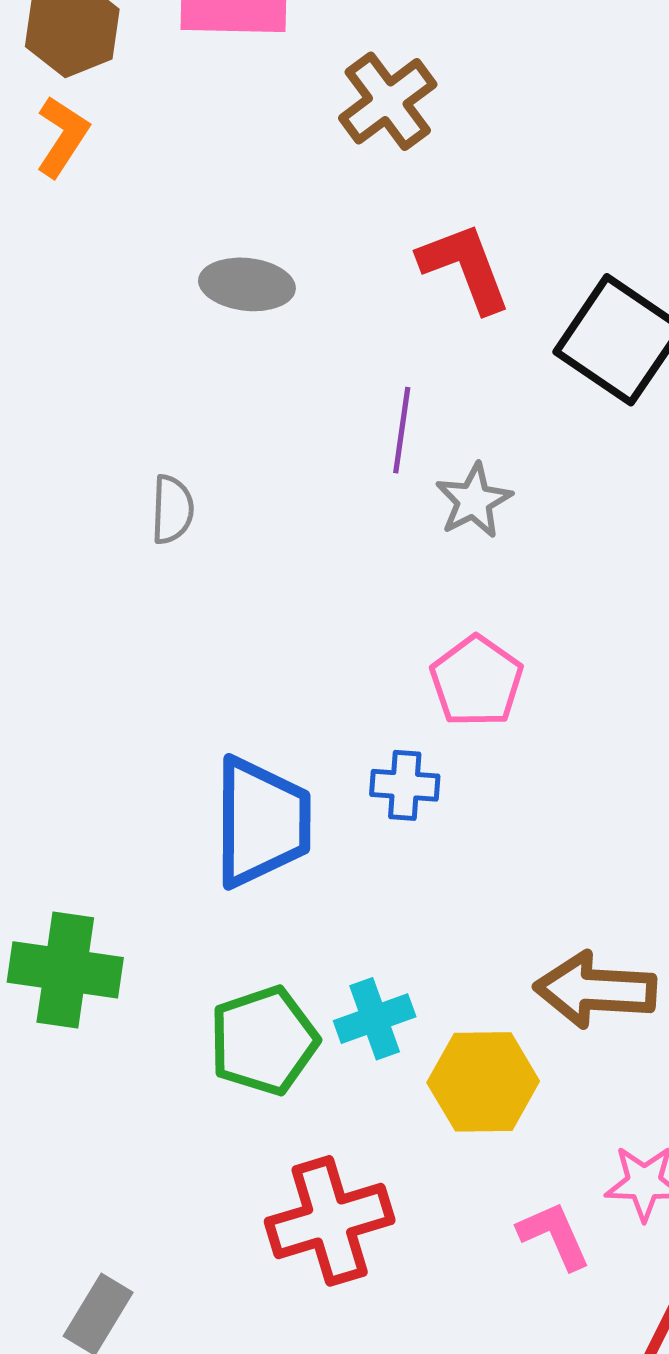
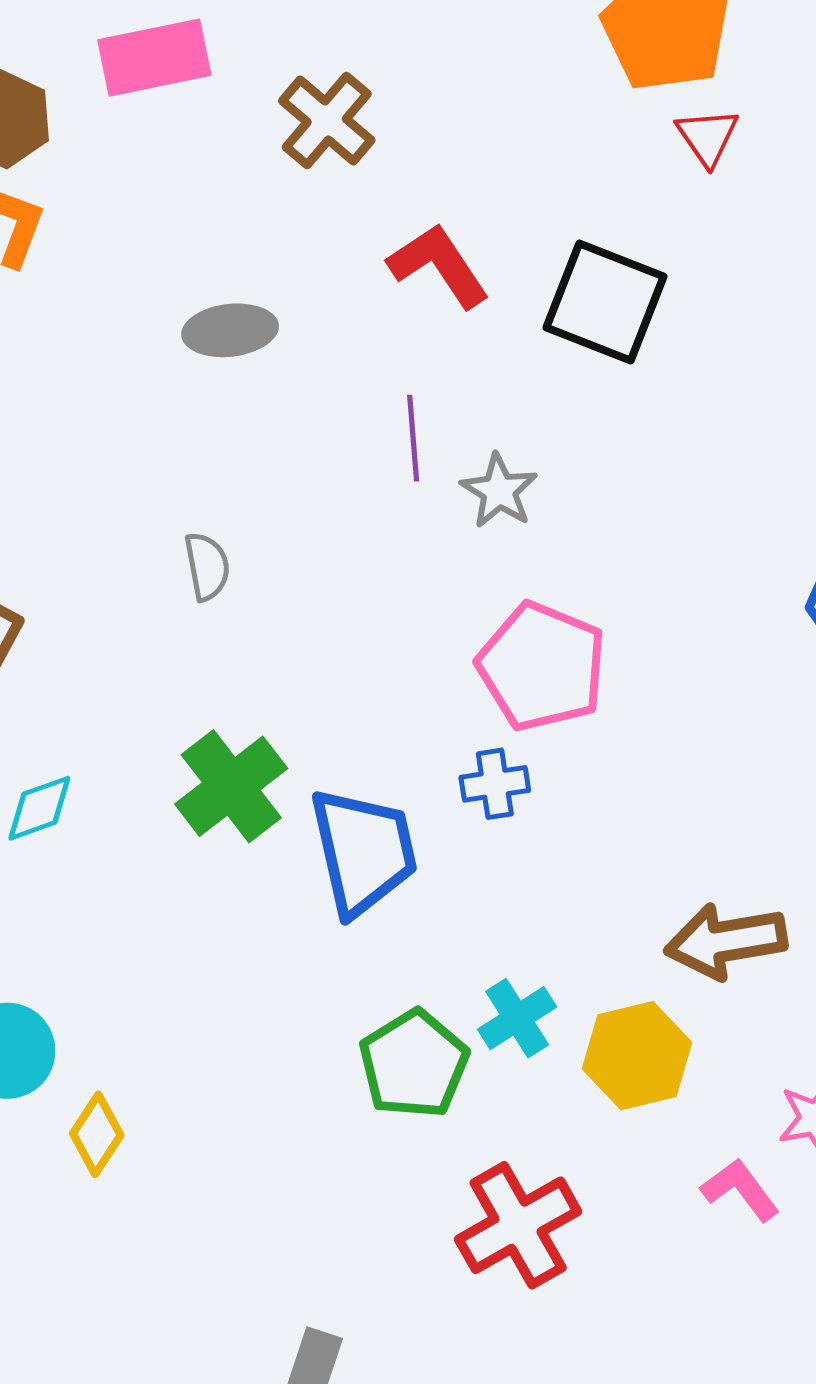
pink pentagon: (477, 681) -> (542, 666), size x1.4
green cross: (65, 970) -> (231, 786), moved, turned -33

